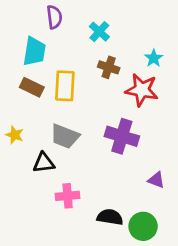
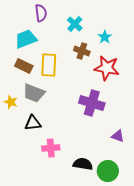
cyan trapezoid: (34, 51) -> (26, 39), turned -120
cyan star: (154, 58) -> (105, 37), moved
gray trapezoid: (65, 136) -> (34, 93), moved

